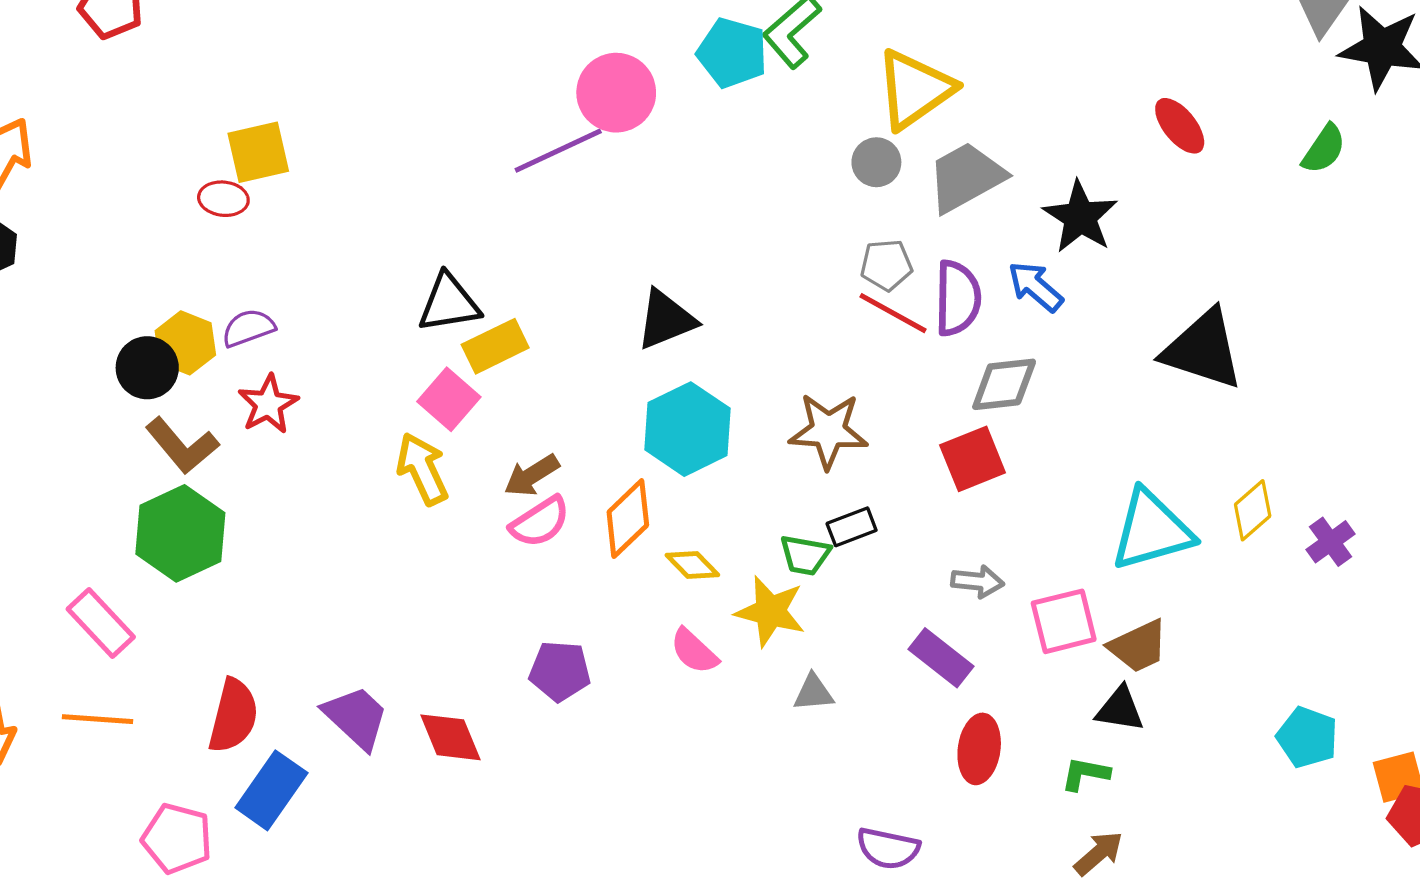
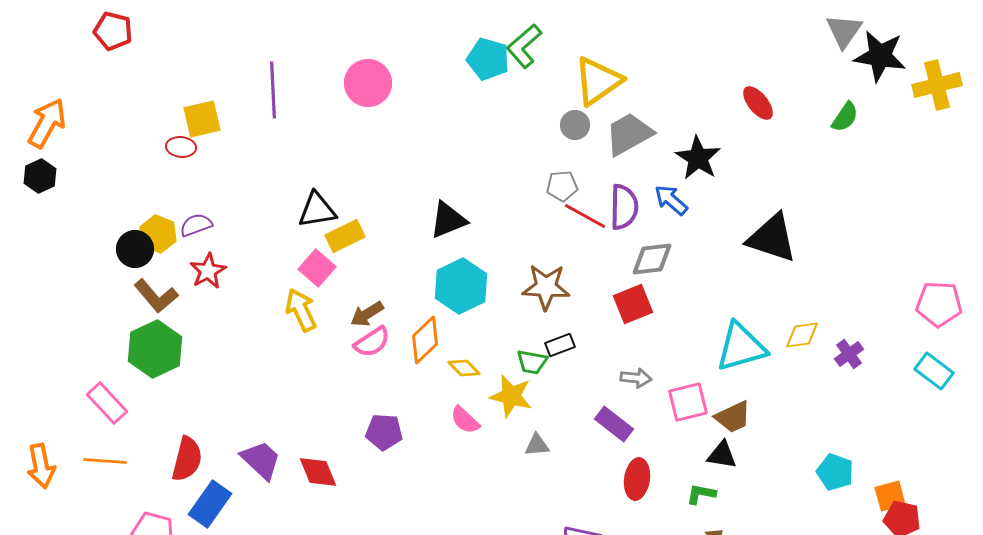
pink circle: (616, 93) -> (368, 83), moved
purple line: (558, 151) -> (273, 90), moved, turned -68
gray pentagon: (886, 265) -> (562, 186), moved
yellow diamond: (1253, 510) -> (802, 335), turned 33

